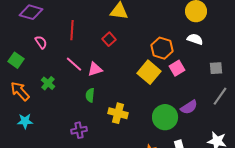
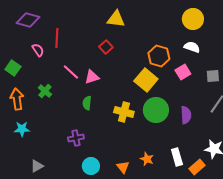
red line: (72, 30) -> (57, 38), moved
pink square: (177, 68) -> (183, 72), moved
orange arrow: (20, 91) -> (17, 99), turned 35
purple semicircle: (189, 107) -> (186, 115), turned -60
yellow cross: (118, 113) -> (124, 112), moved
green circle: (165, 117) -> (156, 110), moved

